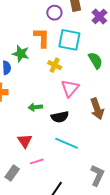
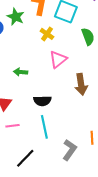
black semicircle: (60, 117) -> (42, 101), moved
cyan line: (67, 143) -> (44, 127), moved, turned 45

